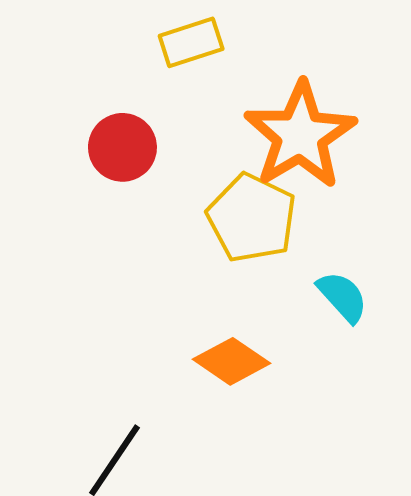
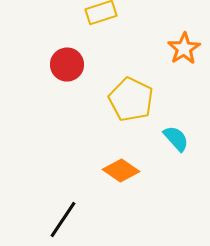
orange star: (300, 135) -> (184, 49), moved, size x0.6

